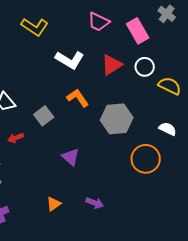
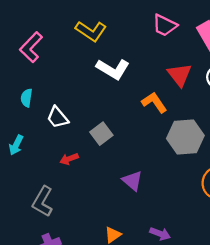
white L-shape: (70, 60) -> (113, 69), moved
red triangle: (112, 65) -> (180, 75), turned -35
orange L-shape: (78, 98) -> (154, 102), moved

